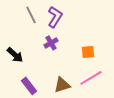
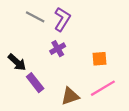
gray line: (31, 15) -> (35, 17), turned -36
purple rectangle: (29, 86) -> (35, 83), moved

